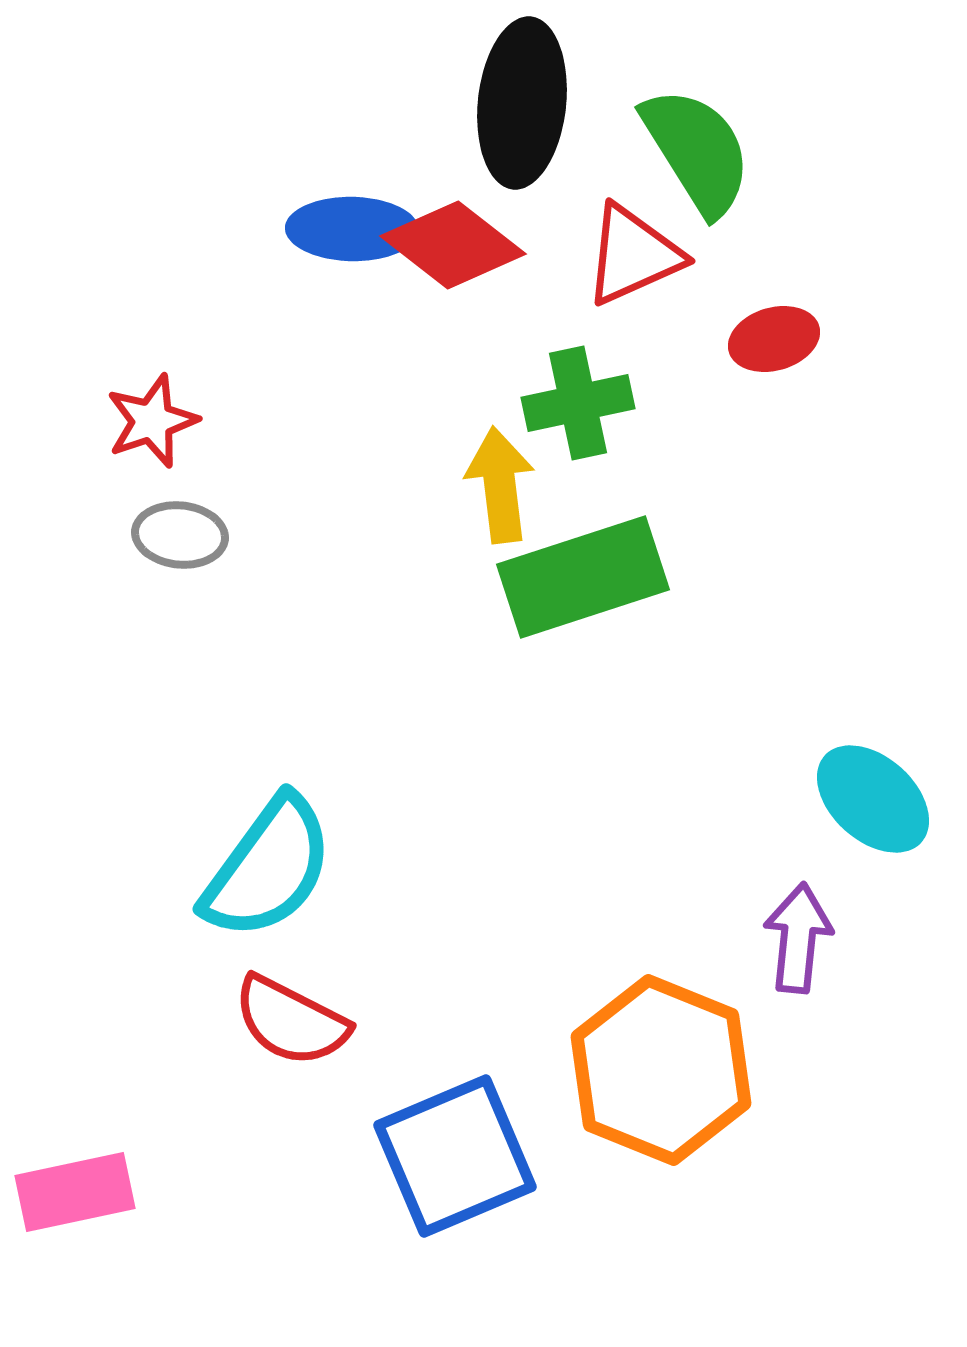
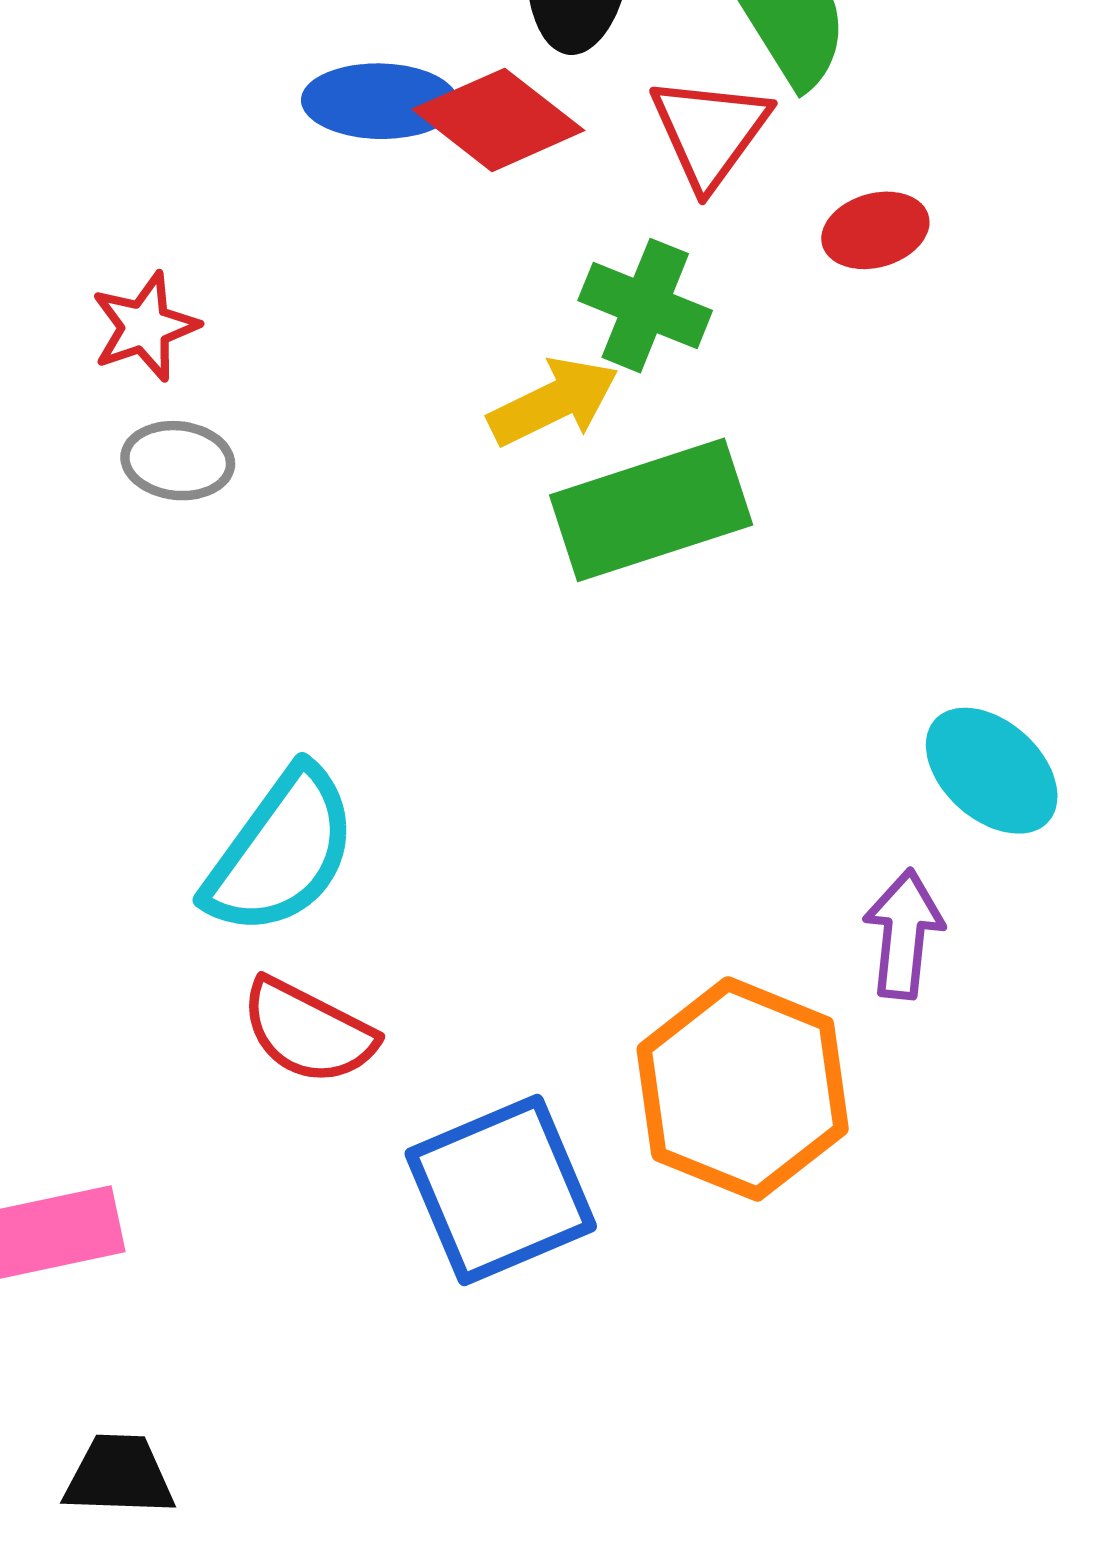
red triangle: (633, 255) -> (710, 132), turned -30
green cross: (578, 403) -> (645, 306), turned 34
yellow arrow: (500, 485) -> (554, 402), turned 71

